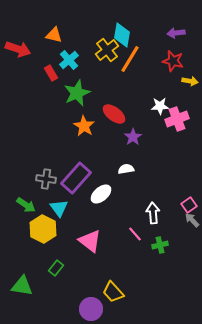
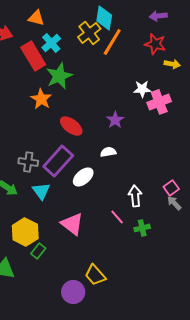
red rectangle: (51, 73) -> (33, 56), size x1.8
red ellipse: (114, 114) -> (71, 126), moved
orange star: (84, 126) -> (41, 99), moved
yellow hexagon: (43, 229) -> (25, 232), moved

